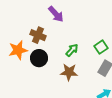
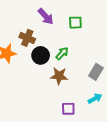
green square: (101, 47) -> (75, 23), moved, turned 32
black circle: (39, 58) -> (41, 55), moved

